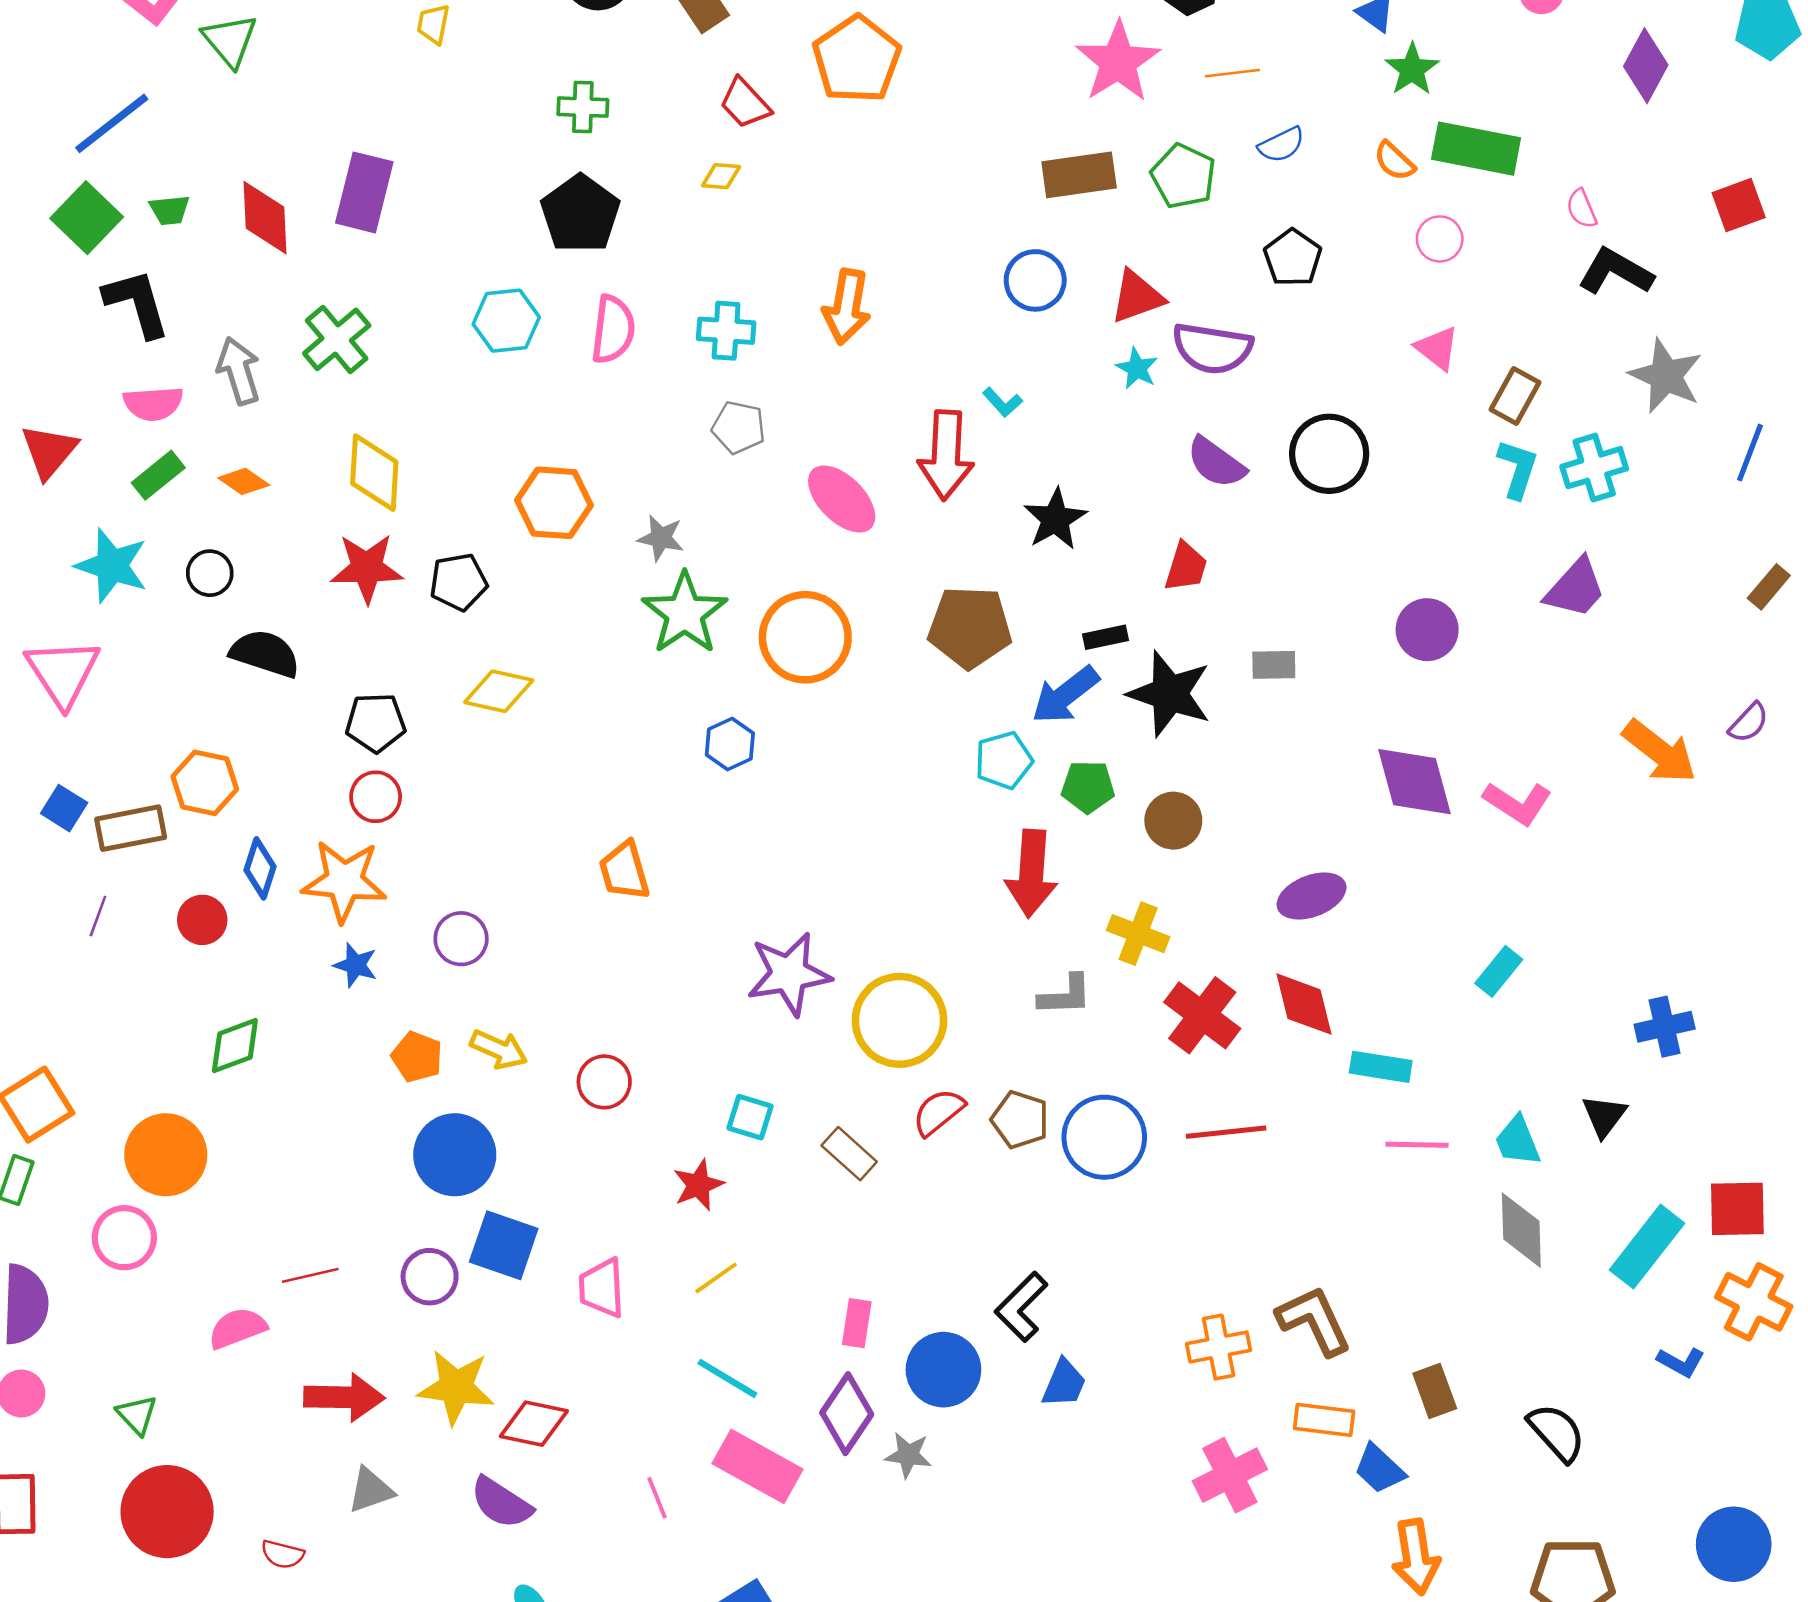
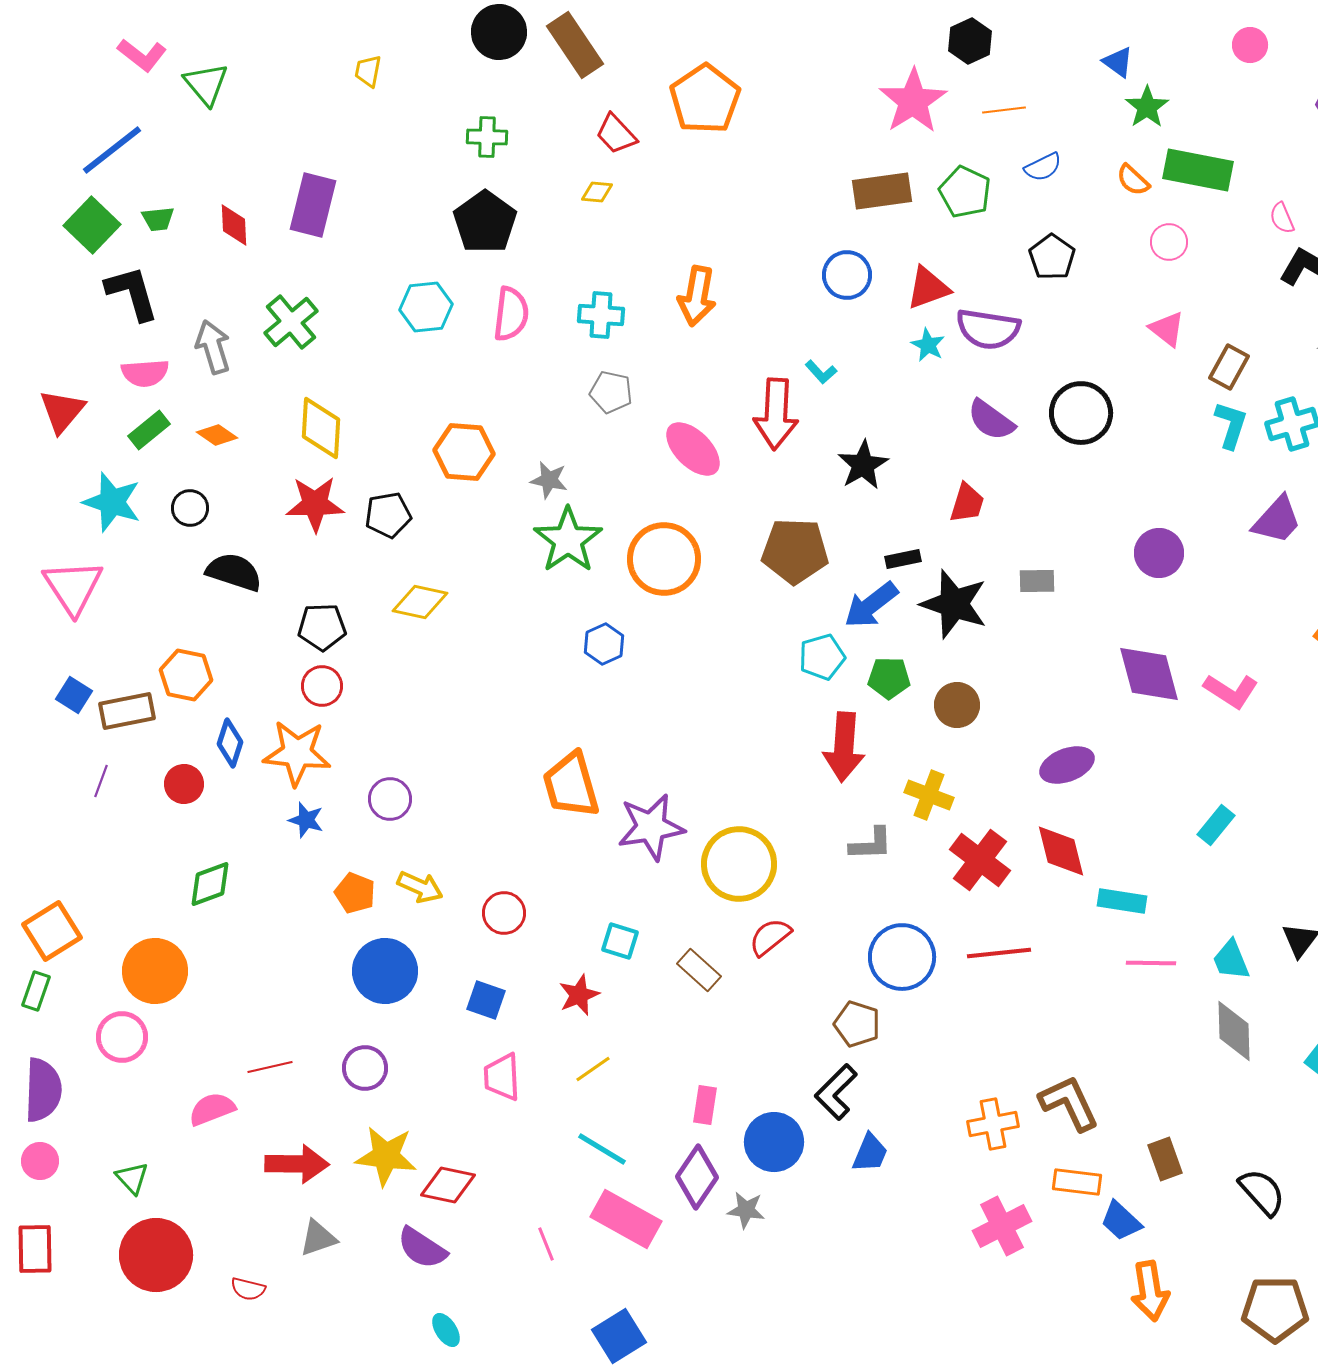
red diamond: (265, 218) -> (234, 225), size x0.7
orange trapezoid: (624, 871) -> (571, 785), moved, size x1.4
brown pentagon: (1020, 1120) -> (857, 1024), moved
blue square: (504, 1245) -> (486, 1000), moved, size x0.7

